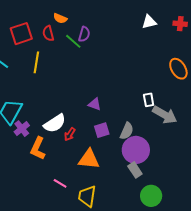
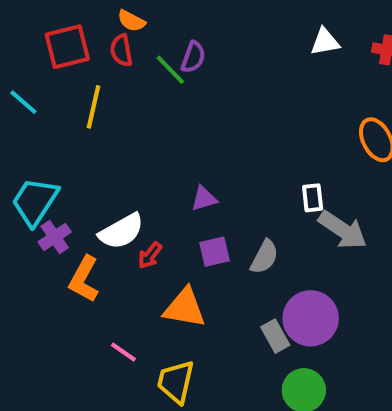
orange semicircle: (60, 18) -> (131, 21), moved
purple triangle: (95, 104) -> (204, 199), turned -40
purple circle: (136, 150) -> (311, 318), moved

